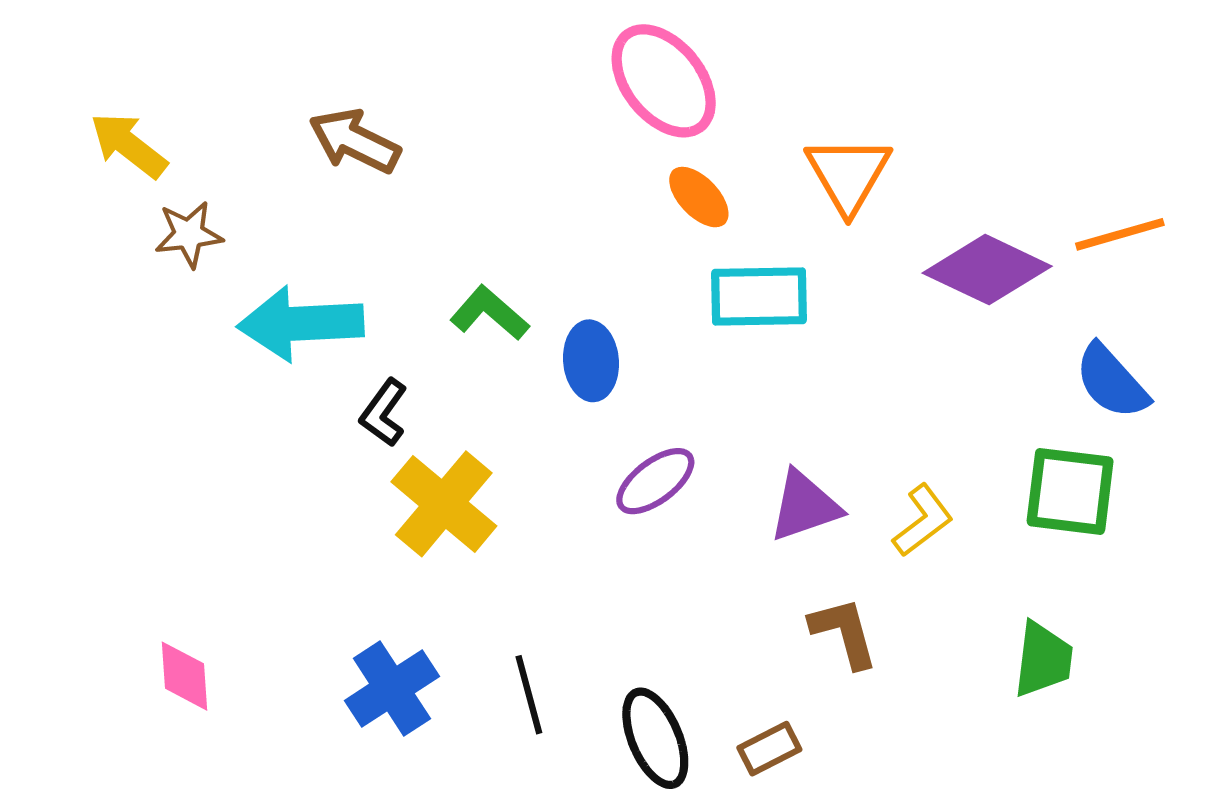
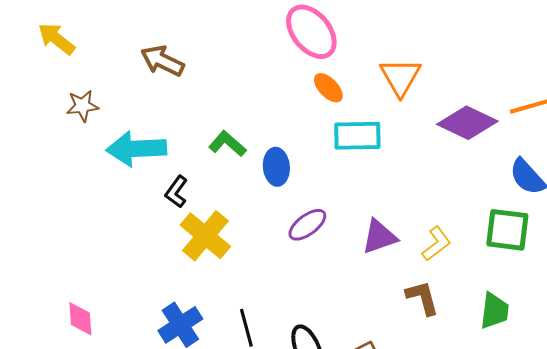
yellow arrow: (129, 145) -> (56, 39), moved
brown L-shape: (844, 633) -> (422, 298), moved

